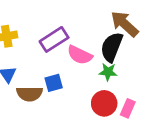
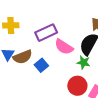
blue square: (54, 83) -> (41, 65), turned -32
brown semicircle: (29, 94) -> (23, 57), moved, turned -30

